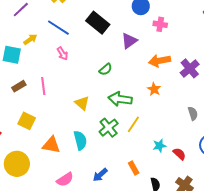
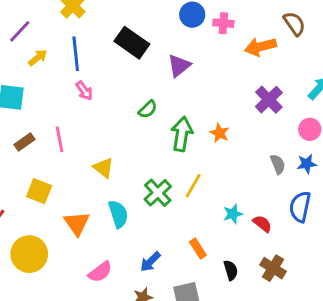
pink cross: (160, 24) -> (223, 23), moved
blue line: (58, 28) -> (76, 54), turned 55
yellow arrow: (30, 39) -> (38, 58), moved
orange arrow: (160, 61) -> (260, 47), moved
green arrow: (120, 99) -> (182, 134), moved, turned 95
yellow triangle: (82, 103) -> (103, 168), moved
orange triangle: (51, 145) -> (77, 223), turned 48

